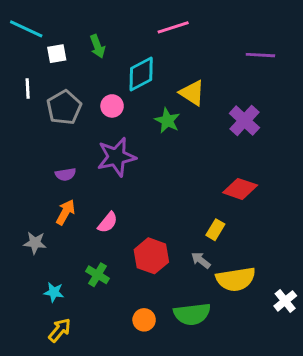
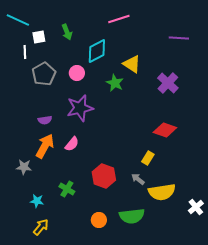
white line: (28, 89) -> (25, 52), moved
orange arrow: (65, 212) -> (45, 146), size x1.4
pink semicircle: (108, 222) -> (72, 144), moved

